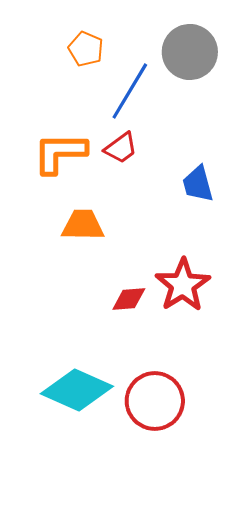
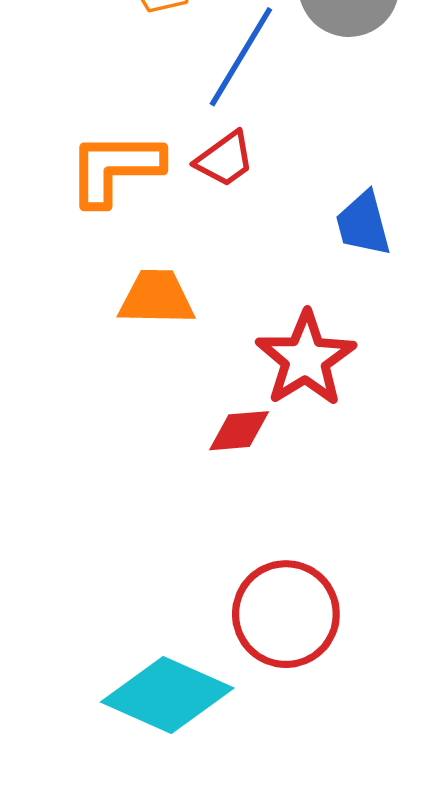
red star: (183, 285) -> (306, 359), moved
cyan diamond: (77, 390) -> (167, 695), moved

